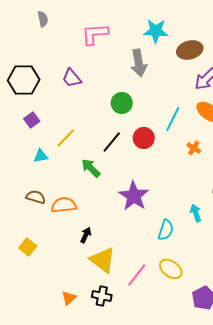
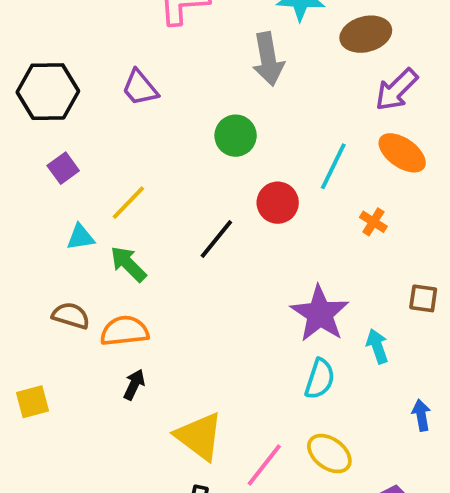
black line: (112, 142) -> (216, 239), moved
green arrow: (91, 168) -> (128, 264), moved
purple star: (134, 196) -> (320, 314), moved
black arrow: (86, 235) -> (134, 385), moved
yellow square: (28, 247) -> (33, 402), moved, turned 36

